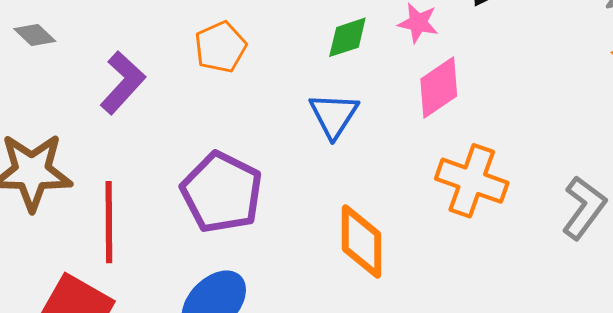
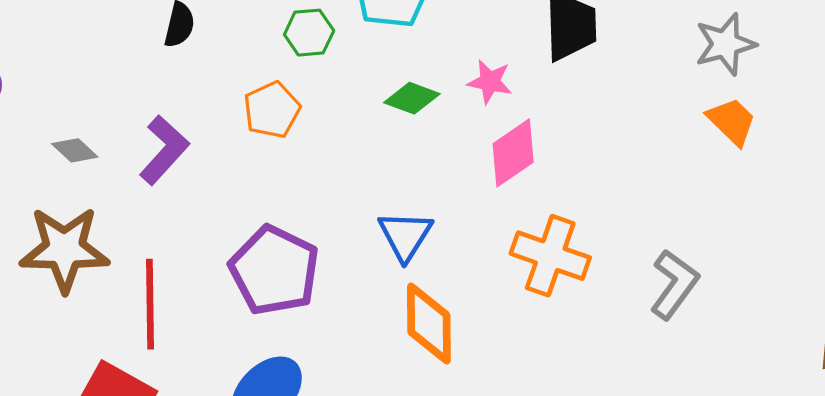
gray diamond: (35, 35) -> (75, 150), moved
green diamond: (347, 37) -> (412, 98), turned 39
blue triangle: (334, 115) -> (405, 236), moved

